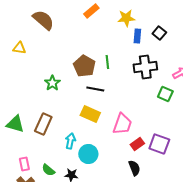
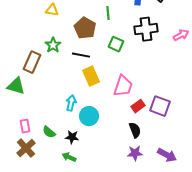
yellow triangle: (19, 48) -> (52, 10), moved
green line: (107, 62) -> (108, 13), moved
black line: (95, 89) -> (81, 55), moved
green square: (165, 94) -> (116, 44), moved
yellow rectangle: (90, 114) -> (91, 76), turned 42
brown rectangle: (43, 124) -> (32, 62), moved

